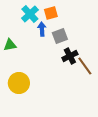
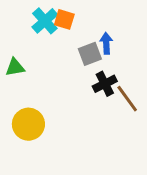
orange square: (51, 13) -> (64, 19), moved, turned 32
blue arrow: (42, 29) -> (106, 43), moved

